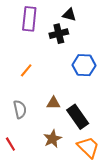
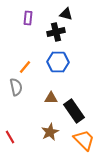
purple rectangle: (29, 19) -> (28, 18), size x0.6
blue hexagon: (84, 65) -> (58, 62), moved
gray semicircle: (20, 109) -> (16, 87), moved

